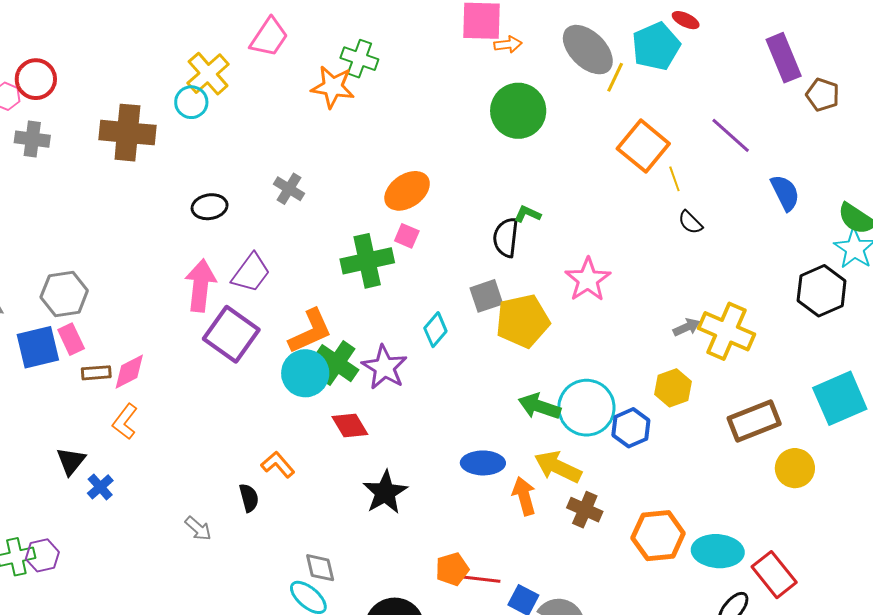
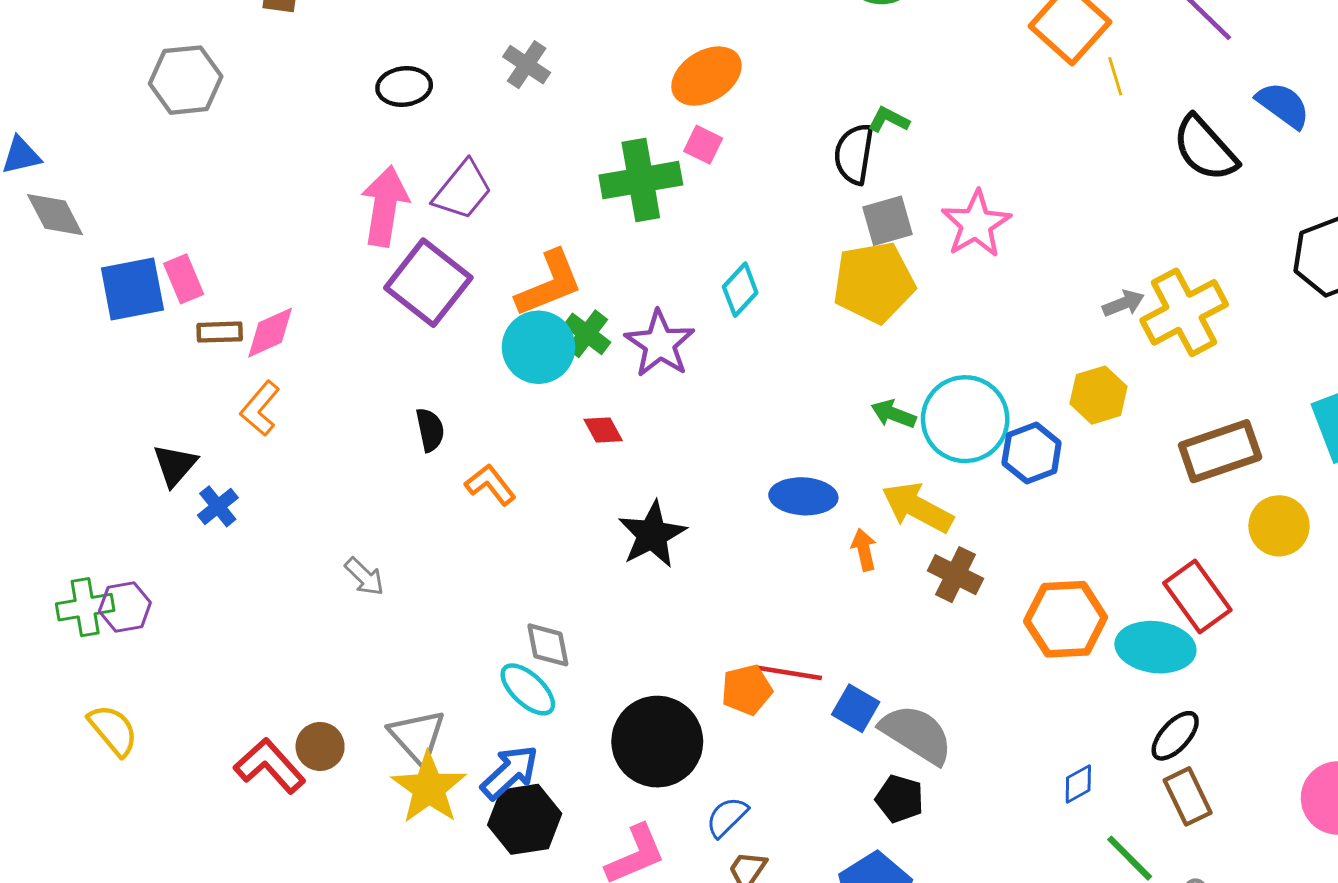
blue semicircle: (785, 193) -> (1283, 105), turned -30
black semicircle: (690, 222) -> (1205, 149), moved, size x1.8
gray hexagon: (64, 294) -> (186, 80), moved
gray square: (486, 296) -> (887, 221), moved
yellow cross: (726, 331) -> (1184, 312), turned 36
green cross: (337, 363) -> (587, 334), size x0.7
green arrow: (539, 406) -> (894, 414), size x0.7
red diamond: (350, 425) -> (603, 430), size x0.7
orange arrow: (524, 496) -> (864, 550), size x0.7
black semicircle: (249, 498) -> (430, 430), moved
orange pentagon: (452, 569) -> (747, 690), moved
red rectangle: (774, 575) -> (1197, 597), moved

